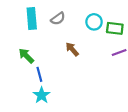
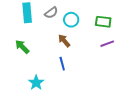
cyan circle: (94, 22) -> (71, 20), moved
blue line: (39, 74) -> (62, 64), moved

